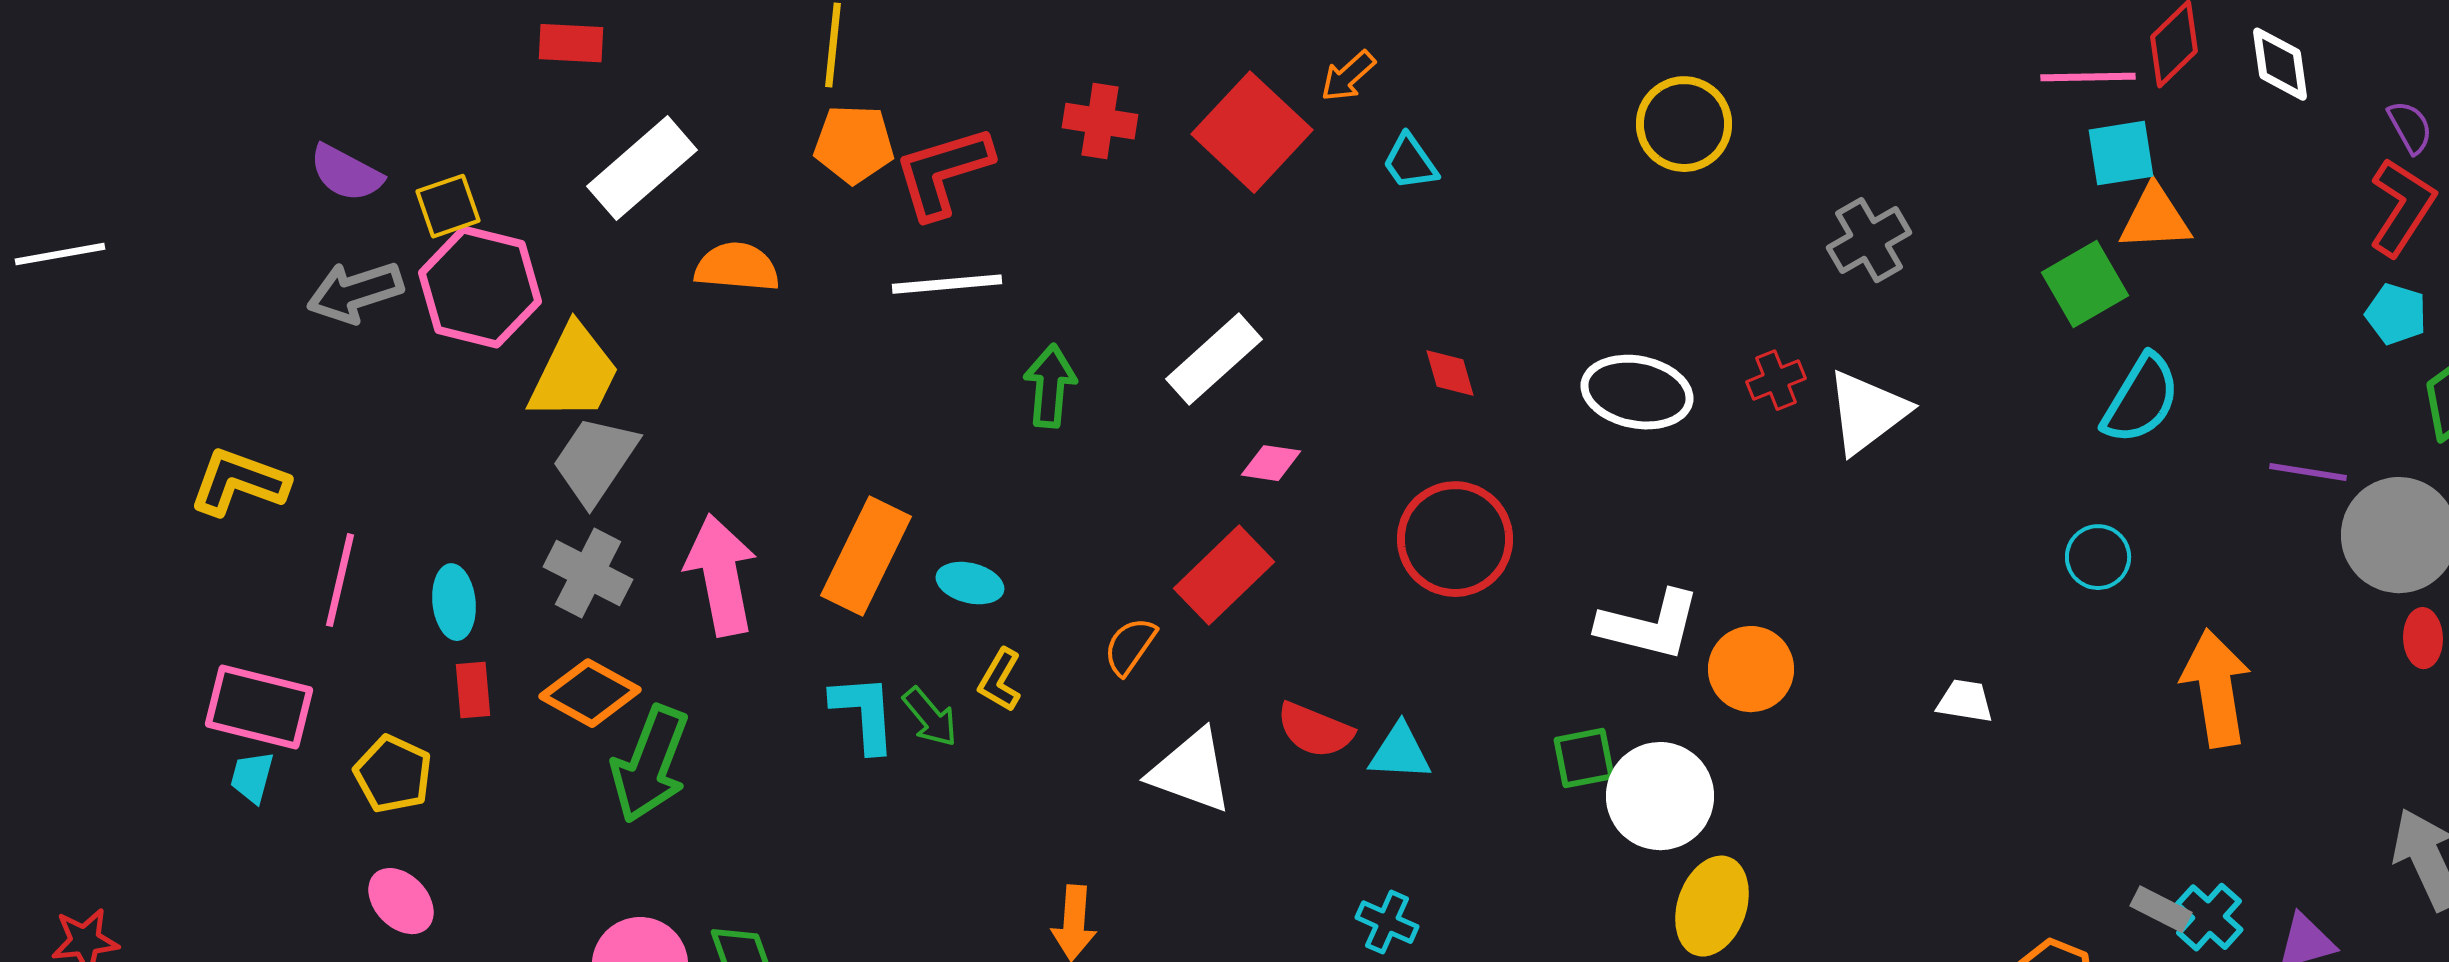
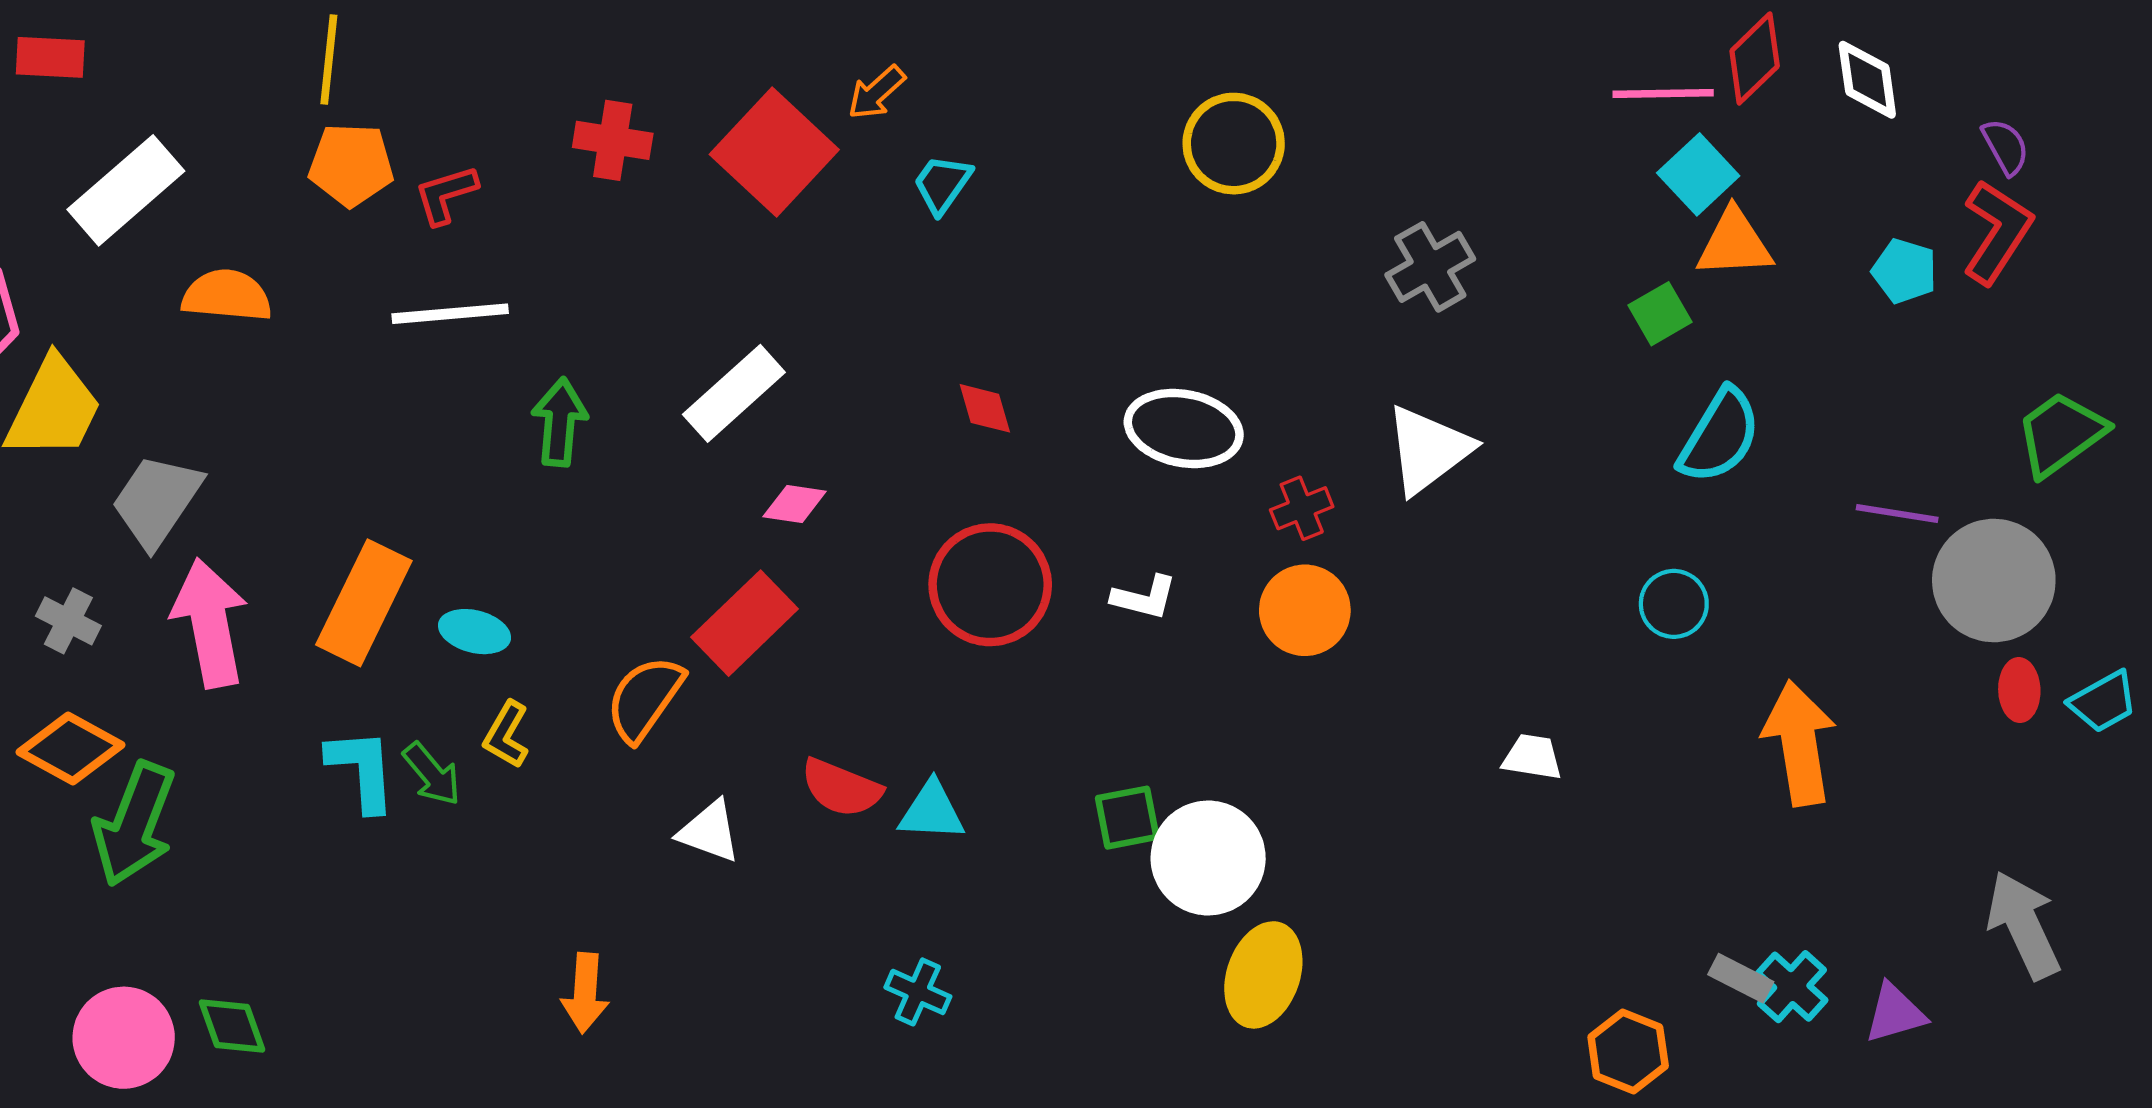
cyan square: (2121, 153) -> (1698, 174), turned -34
cyan trapezoid: (1410, 162) -> (942, 184), turned 70
red L-shape: (943, 172) -> (446, 195), size x0.6
green square: (2085, 284) -> (1660, 314), size x0.7
cyan pentagon: (2396, 314) -> (1904, 271), moved
red cross: (1776, 380) -> (1302, 508), moved
gray trapezoid: (595, 460) -> (157, 501), moved
gray cross: (588, 573) -> (68, 621), size x0.7
white L-shape: (1649, 625) -> (1144, 598), moved, size x0.6
orange semicircle: (1130, 646) -> (645, 699), size x1.4
orange circle: (1751, 669) -> (1305, 610), moved
white triangle: (1191, 771) -> (709, 831), size x0.7

